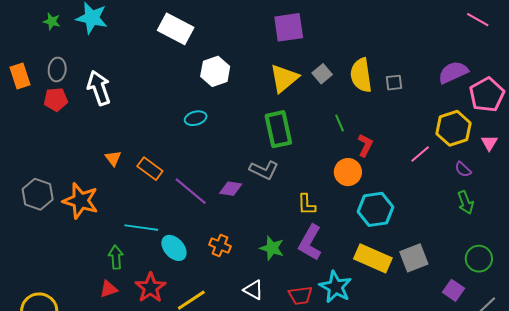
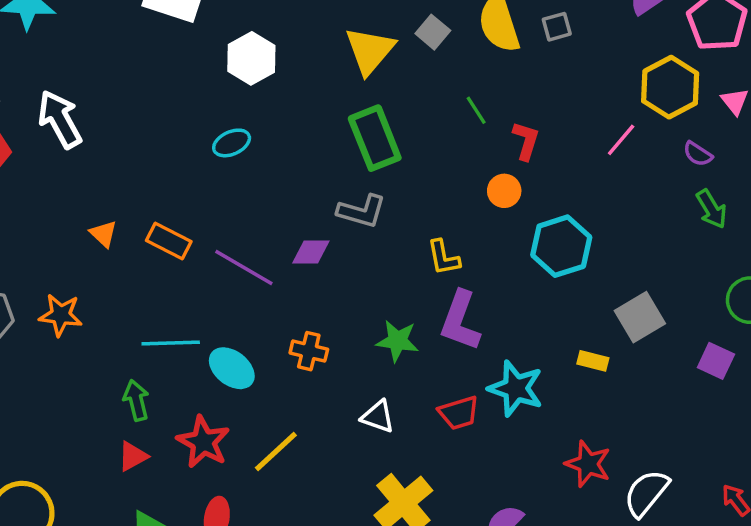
orange circle: (348, 172) -> (504, 191), size x0.7
orange star: (81, 201) -> (61, 315), size x0.7
yellow rectangle: (373, 258) -> (593, 361), moved, size x0.5

